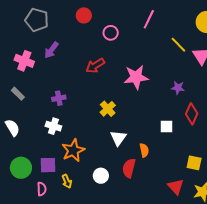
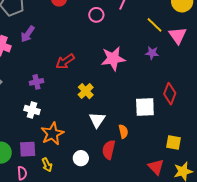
pink circle: (111, 33) -> (96, 15), moved
red arrow: (95, 66) -> (65, 61), moved
purple star: (178, 88) -> (152, 53), moved
white square: (166, 127) -> (145, 107), size x1.5

